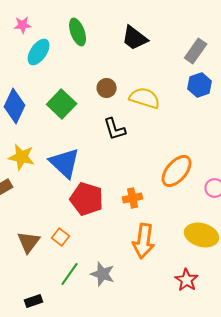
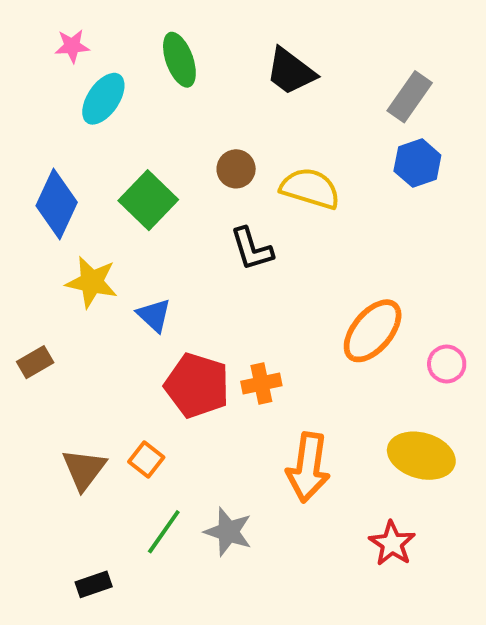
yellow star: (22, 157) -> (92, 282), moved
blue triangle: (65, 163) -> (154, 315), size x0.6
orange cross: (133, 198) -> (261, 383), moved

